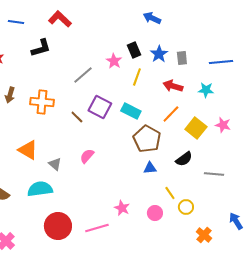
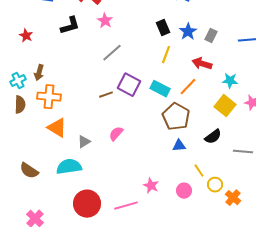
gray rectangle: (182, 58) -> (211, 36), turned 32
pink star: (114, 61) -> (105, 21), moved
cyan star: (206, 90) -> (230, 81), moved
orange cross: (42, 102) -> (49, 97), moved
orange line: (171, 114) -> (188, 87), moved
brown line: (77, 117) -> (106, 95), turned -64
gray triangle: (55, 164) -> (84, 142), turned 48
orange cross: (204, 235) -> (233, 198), moved

